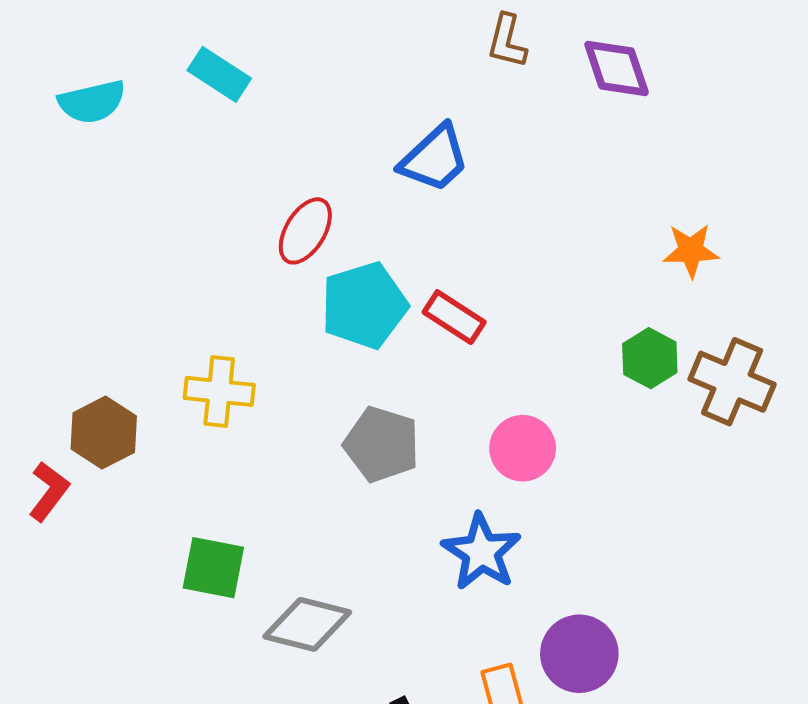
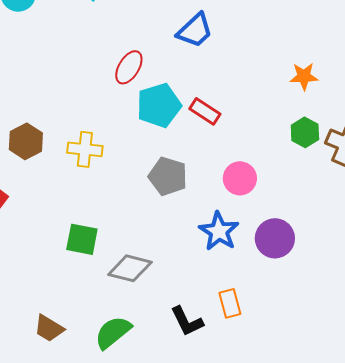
orange star: (691, 251) -> (304, 76), moved
brown hexagon: (104, 433) -> (26, 141), moved
purple circle: (579, 654) -> (275, 238), moved

